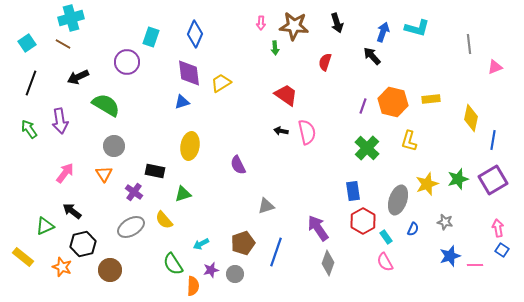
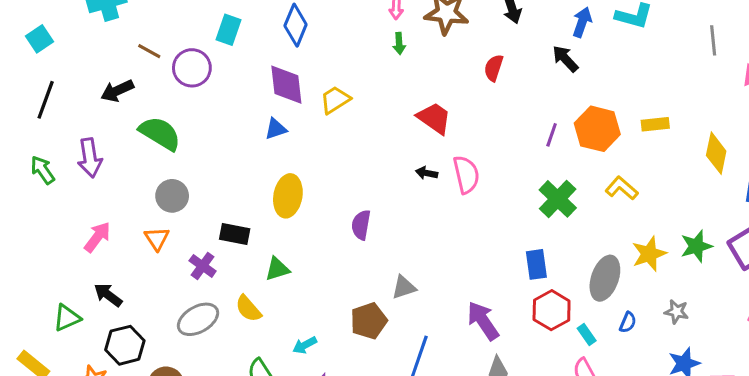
brown line: (63, 44) -> (149, 51), moved
green arrow: (275, 48) -> (399, 43), moved
yellow L-shape: (409, 141) -> (622, 188), turned 115
purple semicircle: (238, 165) -> (361, 225), turned 36
brown pentagon: (243, 243) -> (369, 321), moved

